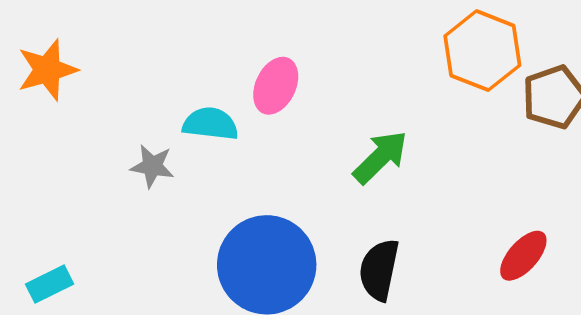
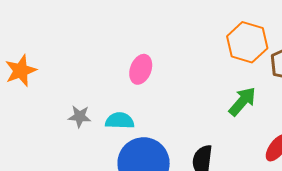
cyan semicircle: (210, 124) -> (120, 121), moved
green arrow: (380, 157) -> (242, 101), moved

